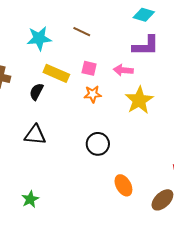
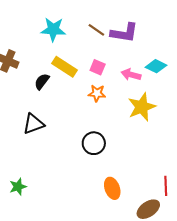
cyan diamond: (144, 15) -> (156, 66), moved
purple L-shape: (146, 46) -> (124, 33), moved
black triangle: (35, 135) -> (33, 124), turned -35

